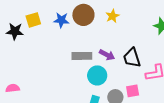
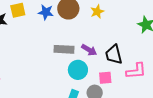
pink square: (133, 91) -> (105, 78), moved

